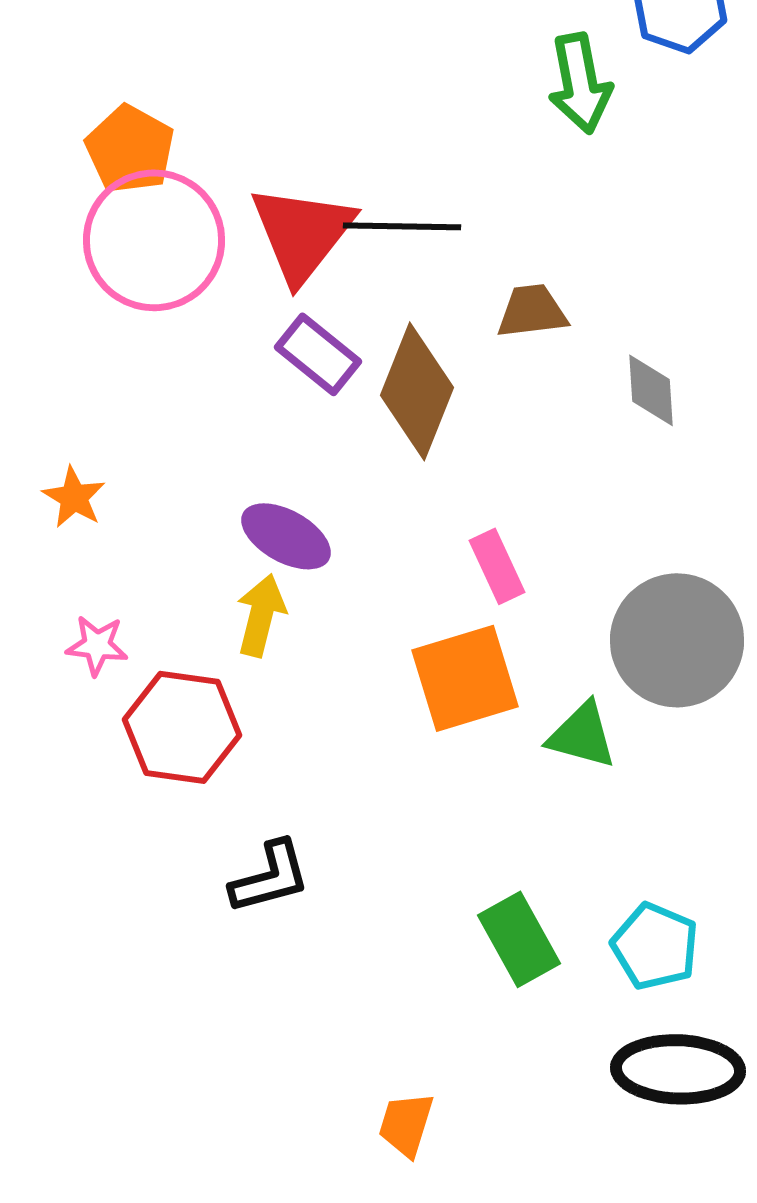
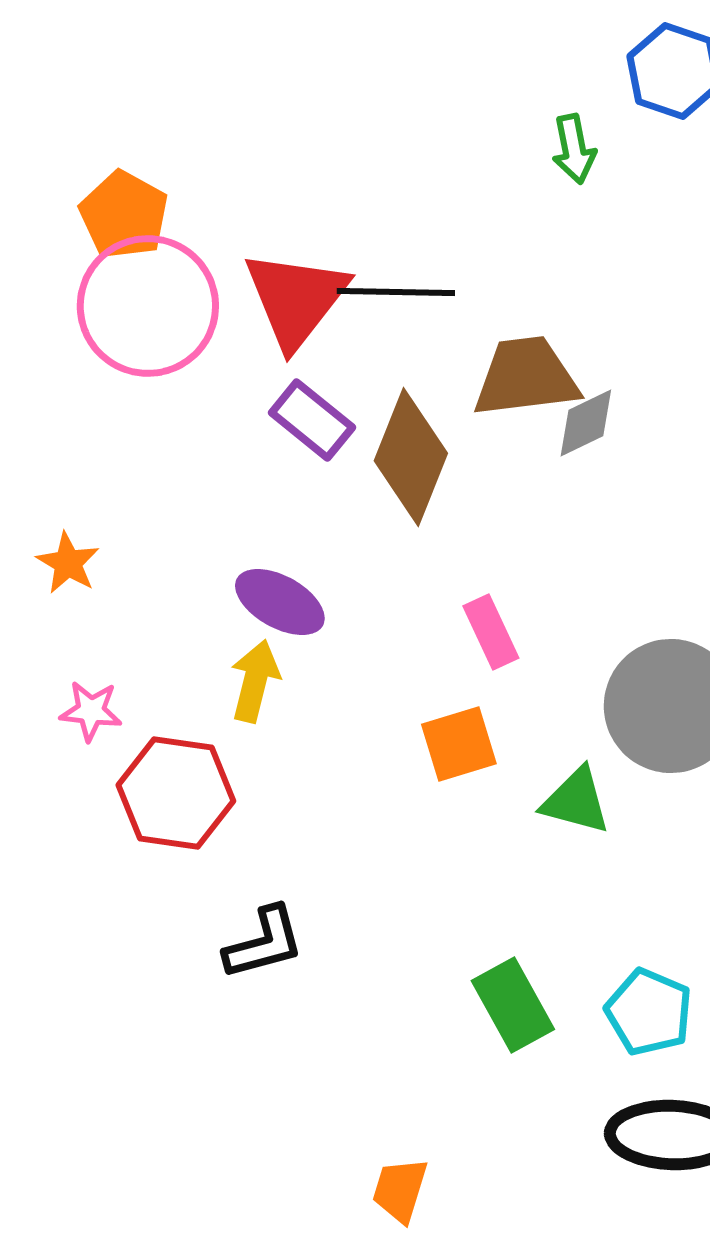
green arrow: (580, 83) -> (574, 149), size x0.7
brown trapezoid: (532, 311) -> (526, 377), size x1.5
gray diamond: (651, 390) -> (586, 423), moved, turned 68
orange square: (465, 678) -> (459, 744), size x0.7

